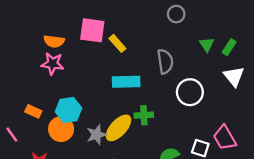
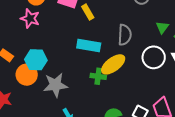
white circle: (190, 92) -> (154, 57), moved
yellow ellipse: (119, 128) -> (113, 64), moved
gray star: (96, 135) -> (55, 85), size x1.4

